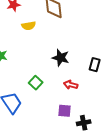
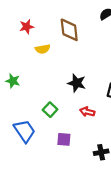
purple square: (65, 111) -> (64, 139), moved

